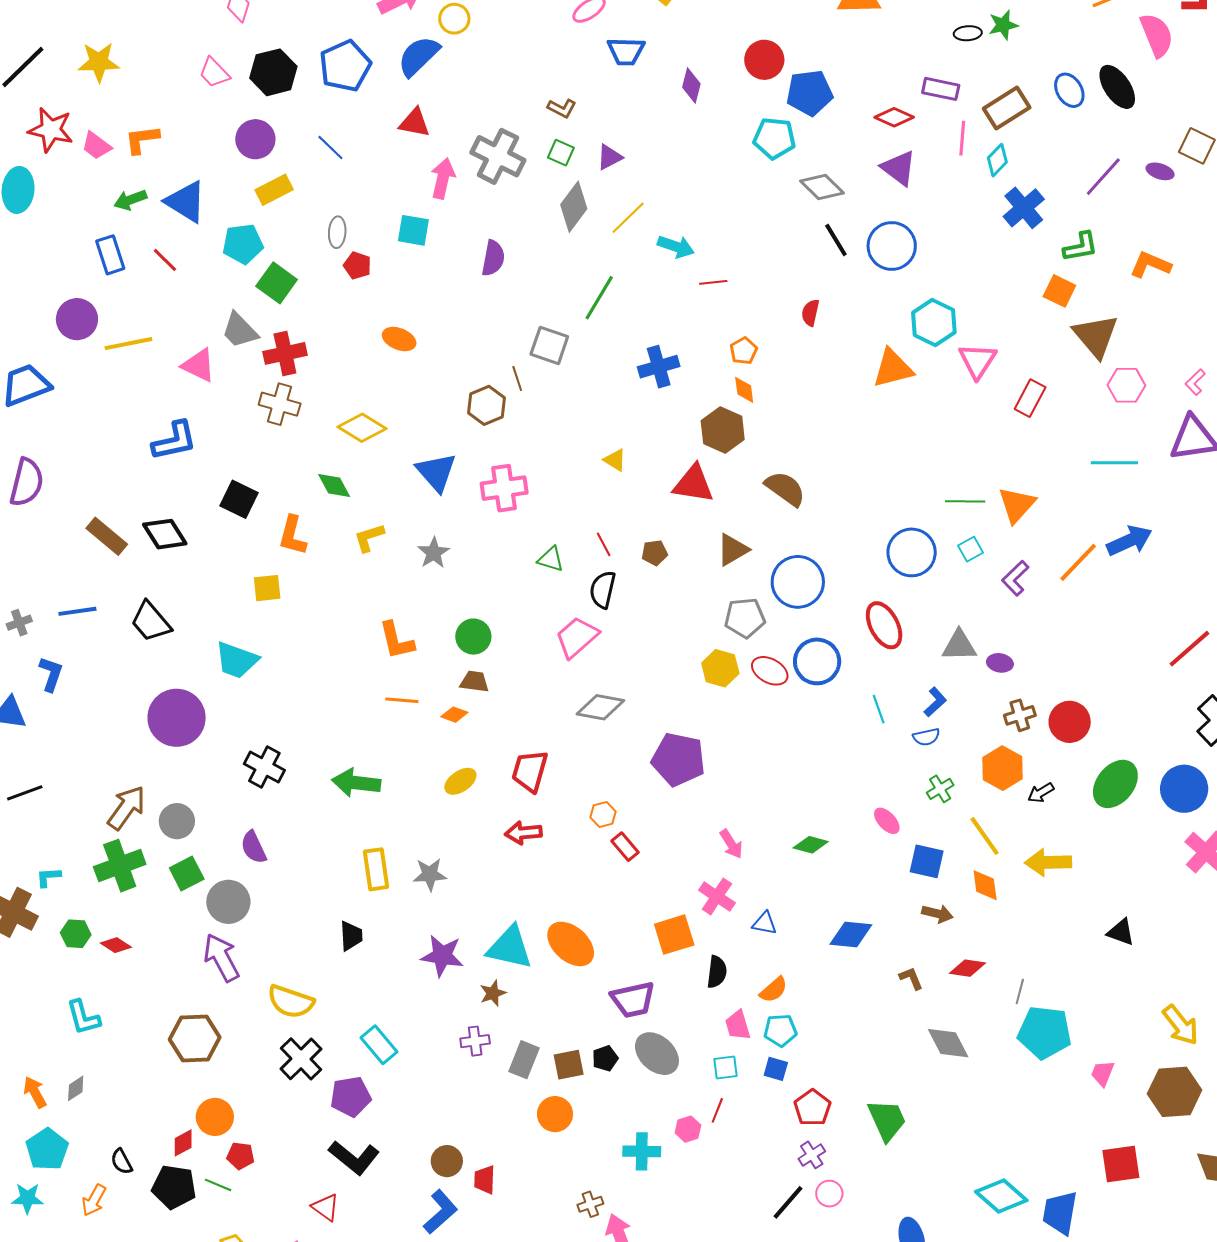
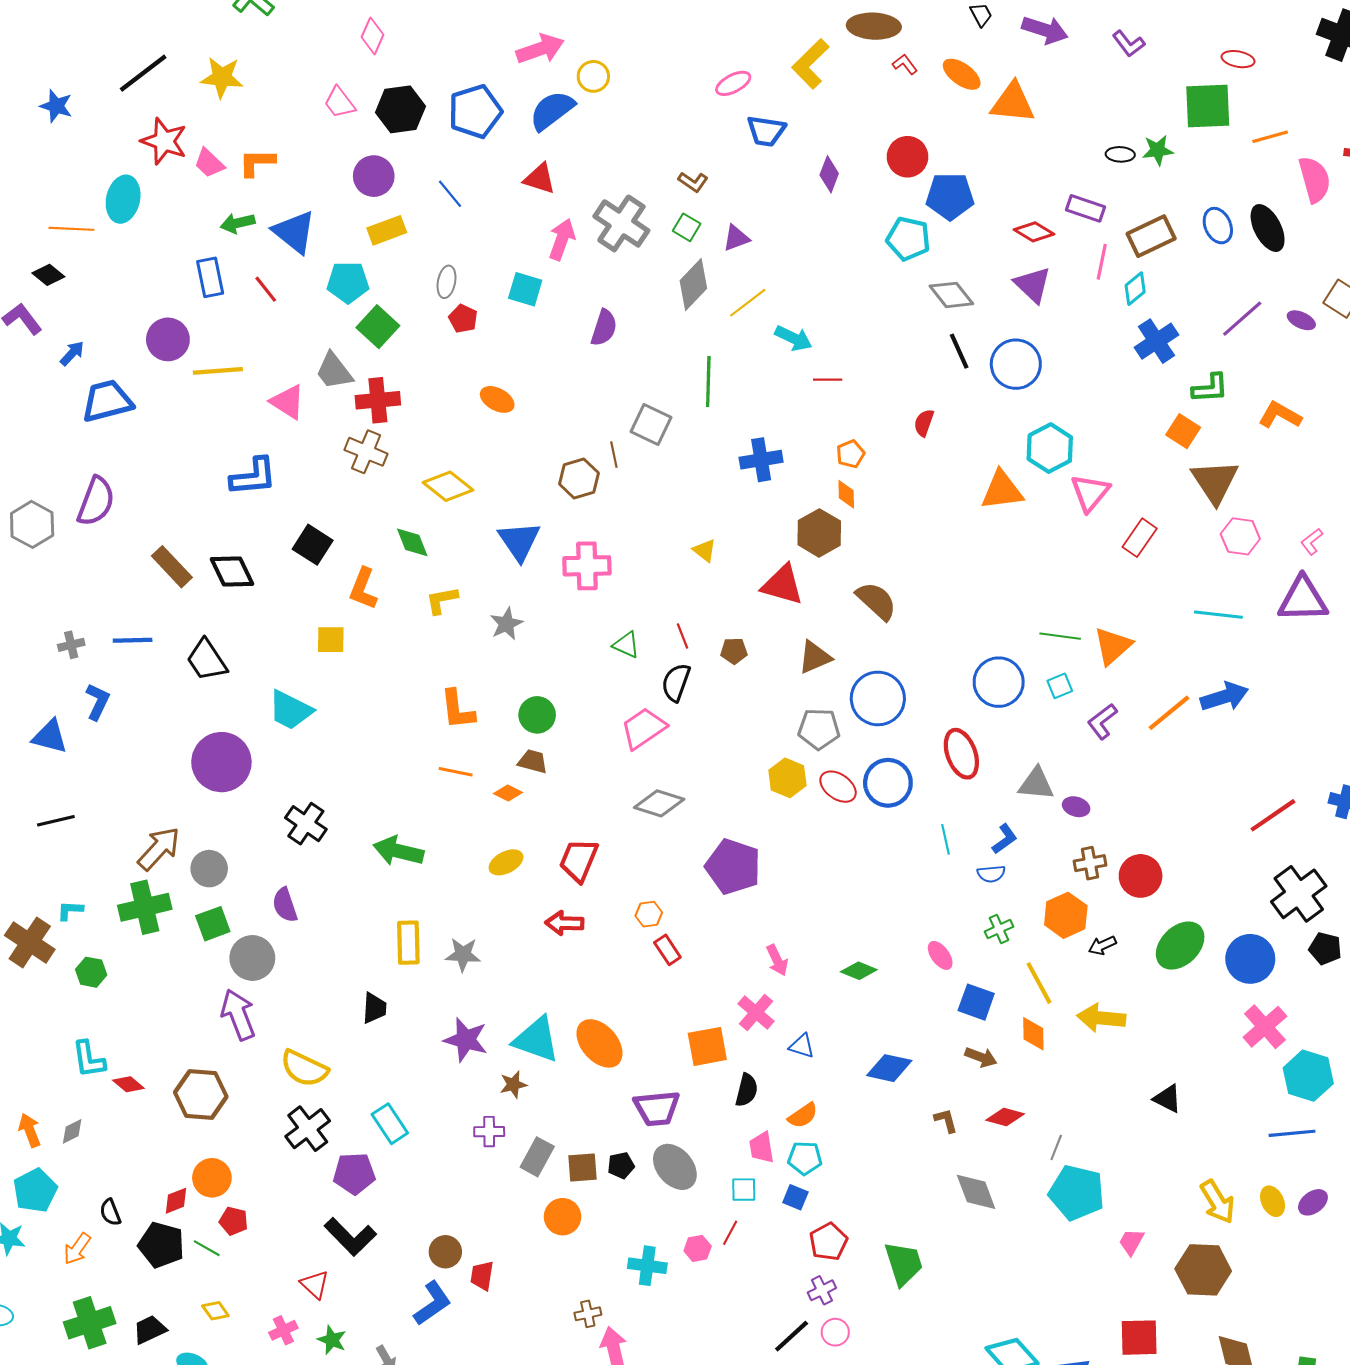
green line: (599, 298) -> (708, 381), turned -36
red diamond: (116, 945) -> (128, 1084), moved

